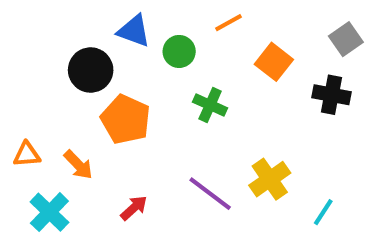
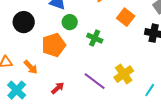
green circle: (179, 51) -> (70, 22), moved
black circle: (91, 70) -> (24, 22), moved
orange pentagon: (126, 119) -> (54, 45), turned 30

